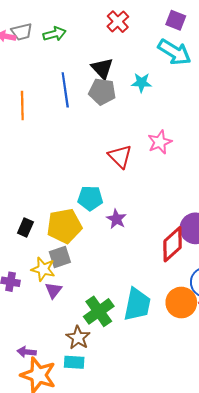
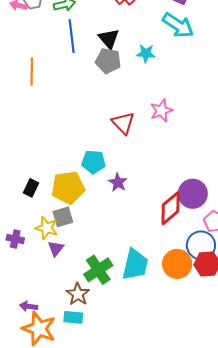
blue line: (65, 90) -> (72, 36), moved

